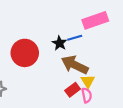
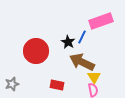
blue line: (75, 38) -> (82, 37), turned -48
red rectangle: (73, 90) -> (57, 85), moved, turned 48

